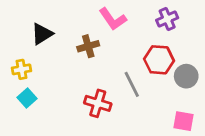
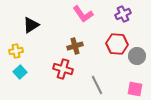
brown cross: (88, 46) -> (75, 46), moved
gray line: (132, 84) -> (97, 85), moved
red cross: (98, 103) -> (63, 69), moved

